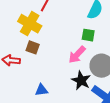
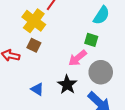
black star: (81, 80) -> (67, 85), moved
blue triangle: (41, 90) -> (37, 89), turned 32

